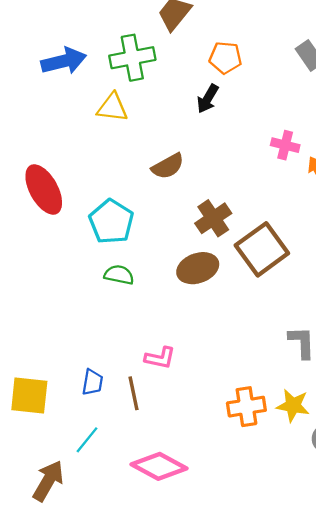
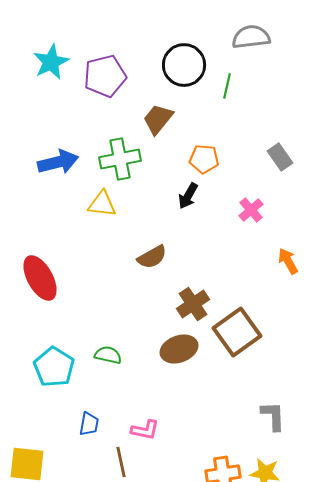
pink cross: (285, 145) -> (251, 210), moved, turned 35
cyan pentagon: (111, 222) -> (54, 367), moved
blue trapezoid: (92, 382) -> (89, 424), moved

